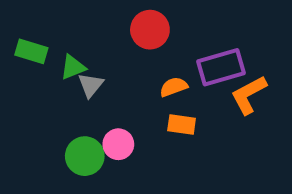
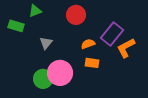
green triangle: (73, 67) -> (35, 11), moved
purple rectangle: (221, 67) -> (112, 34), turned -35
pink circle: (118, 144) -> (60, 73), size x1.6

